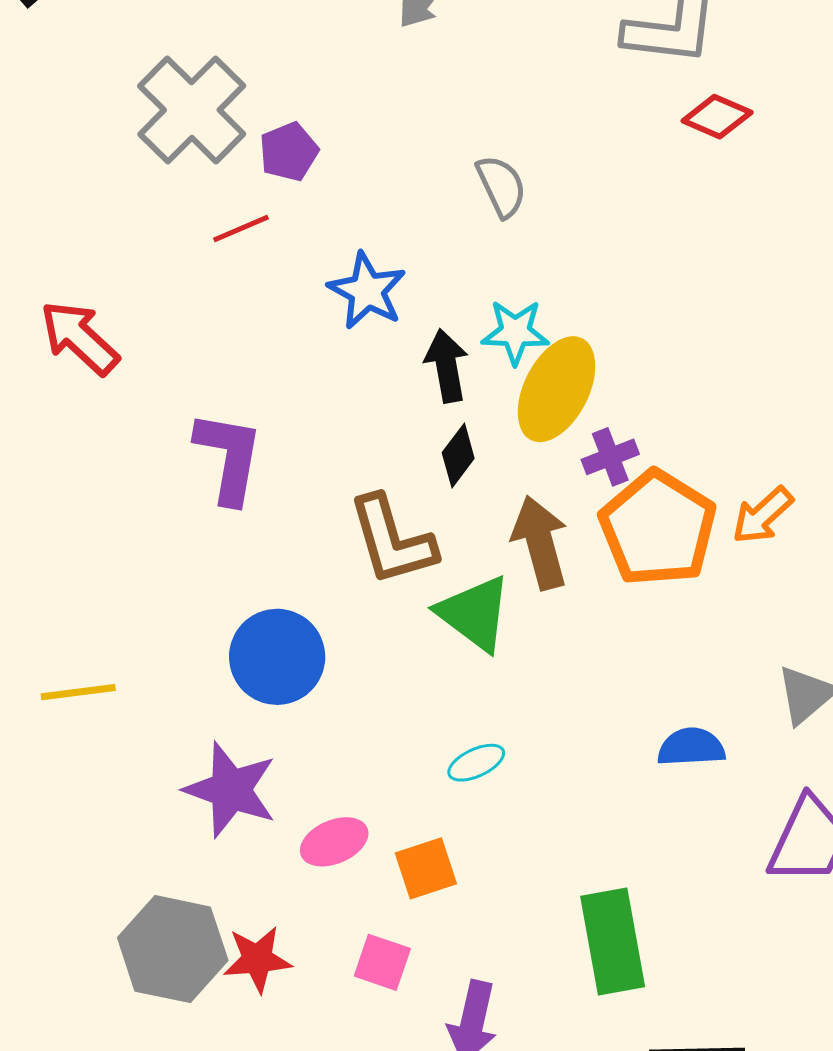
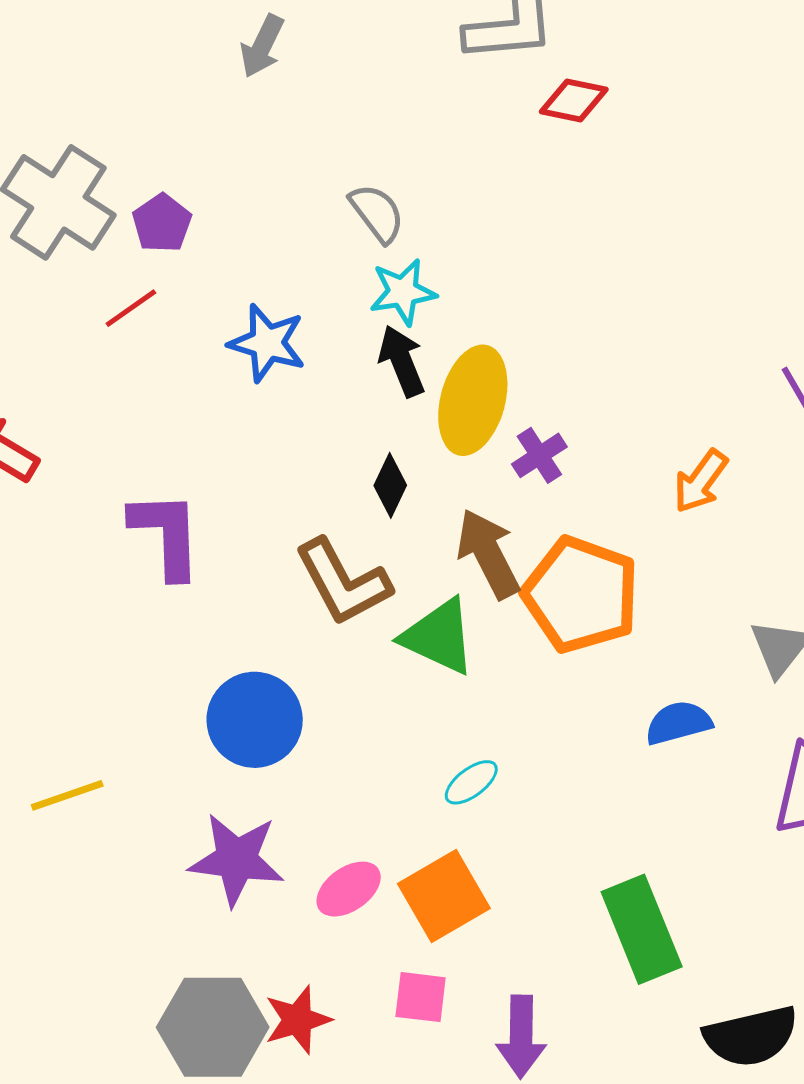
cyan star: (515, 332) -> (403, 292), moved
black arrow: (447, 366) -> (402, 361), moved
orange pentagon: (658, 528) -> (581, 595), moved
orange square: (426, 868) -> (444, 896), size x1.4

